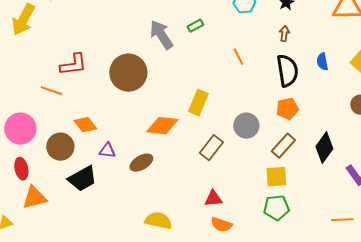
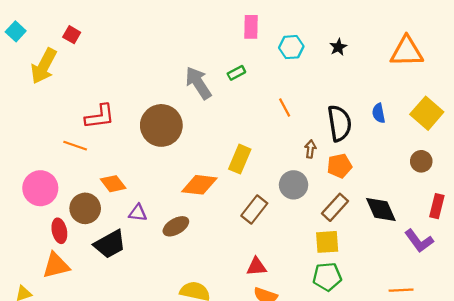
brown arrow: (284, 34) -> (310, 149), moved
black diamond: (324, 148) -> (381, 209), turned -60
red ellipse: (21, 169) -> (59, 231), moved

